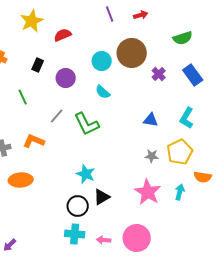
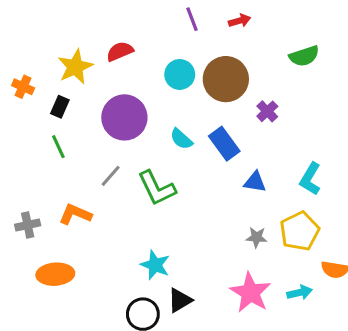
yellow star: (32, 21) -> (75, 67), moved
cyan circle: (102, 61) -> (180, 74), moved
black rectangle: (38, 65) -> (60, 107), moved
blue rectangle: (193, 75) -> (224, 144), moved
purple circle: (66, 78) -> (124, 117), size x1.5
cyan arrow: (180, 192) -> (300, 293), turned 63

